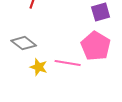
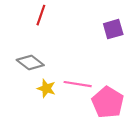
pink pentagon: (96, 46) -> (108, 102), moved

